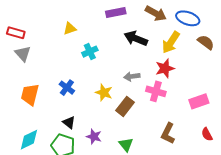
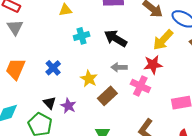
black arrow: (136, 38) -> (116, 38), moved
purple star: (94, 137) -> (68, 106), moved

